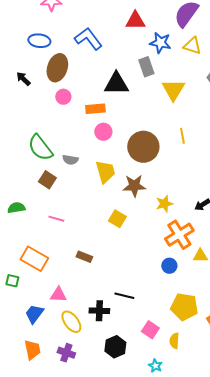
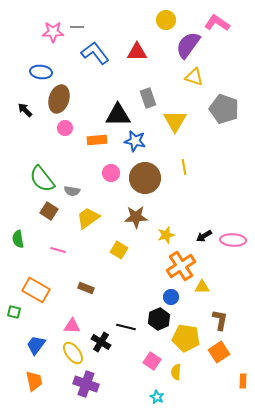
blue L-shape: (88, 39) -> (95, 53), moved
blue star: (160, 43) -> (135, 141), moved
pink circle: (103, 132) -> (111, 173), moved
yellow trapezoid: (105, 172) -> (88, 218), moved, turned -110
green semicircle: (16, 208) -> (18, 239), turned -90
pink triangle: (58, 295) -> (72, 326), moved
black cross: (99, 311) -> (101, 342), turned 30
black hexagon: (115, 347) -> (159, 319), moved
purple cross: (66, 353) -> (86, 384), moved, size x1.4

